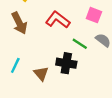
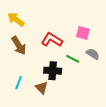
black cross: (66, 63) -> (53, 71), moved

